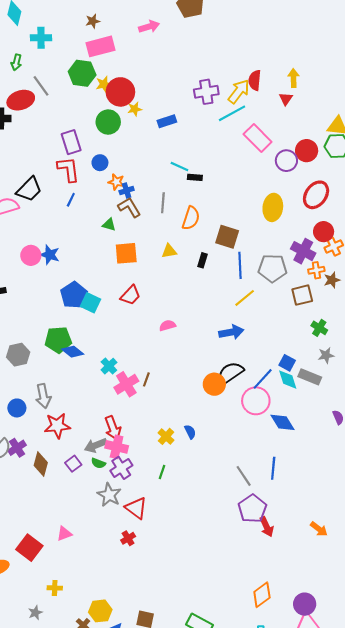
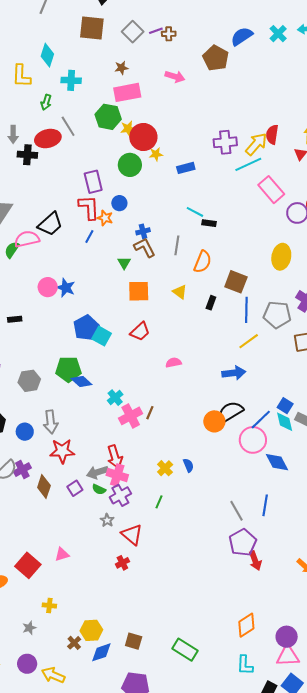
pink arrow: (149, 27) -> (175, 77), turned 30
orange star: (116, 182) -> (105, 218), moved
green triangle: (109, 225) -> (124, 263), turned 40
yellow triangle: (169, 251) -> (180, 292), turned 42
gray star: (109, 495) -> (107, 520), size x0.6

